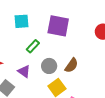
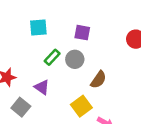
purple square: (58, 26) -> (82, 33), size x0.6
gray circle: (49, 66) -> (75, 59), moved

